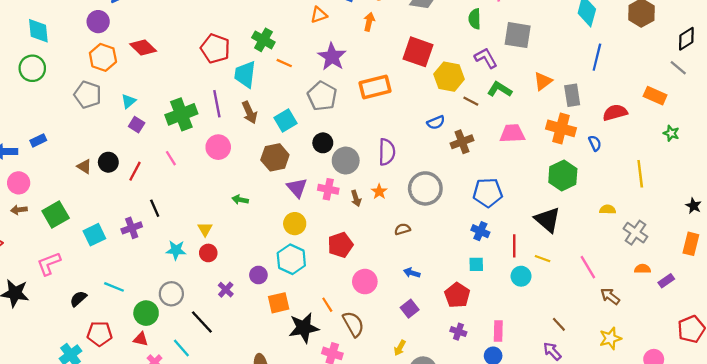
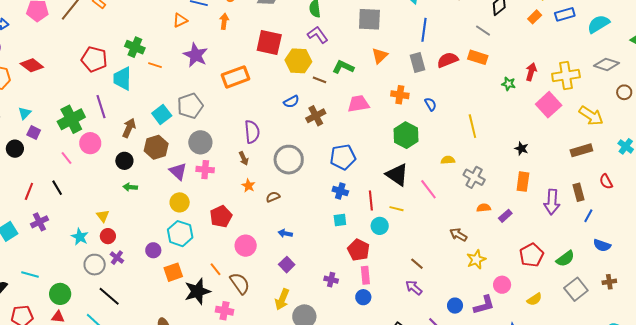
gray square: (518, 35) -> (369, 19), moved
purple L-shape: (486, 58) -> (318, 35), moved
gray line: (678, 68) -> (483, 31), moved
gray rectangle: (572, 95) -> (417, 62), moved
gray pentagon: (322, 96) -> (190, 106), moved, turned 30
brown arrow: (249, 112) -> (129, 128), moved, turned -126
red semicircle: (615, 113) -> (448, 60), moved
orange cross: (561, 128) -> (400, 95), size x0.7
green star: (671, 133) -> (509, 84), moved
black circle: (323, 143) -> (124, 161), moved
pink circle: (218, 147) -> (90, 143), moved
gray circle: (346, 161) -> (200, 142), moved
black circle: (108, 162) -> (15, 149), moved
red line: (135, 171) -> (29, 191), moved
orange star: (379, 192) -> (248, 186), moved
brown arrow: (356, 198) -> (244, 158), moved
black line: (155, 208) -> (57, 188), moved
cyan star: (176, 250) -> (80, 237), turned 30
pink line: (588, 267) -> (428, 189), moved
purple cross: (226, 290) -> (117, 258), moved
gray circle: (171, 294) -> (95, 265), moved
red pentagon: (457, 295) -> (359, 250), moved
yellow star: (610, 338) -> (476, 259), moved
yellow arrow: (400, 348) -> (282, 299), size x1.5

